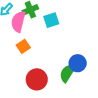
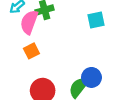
cyan square: (51, 20) -> (96, 20), moved

